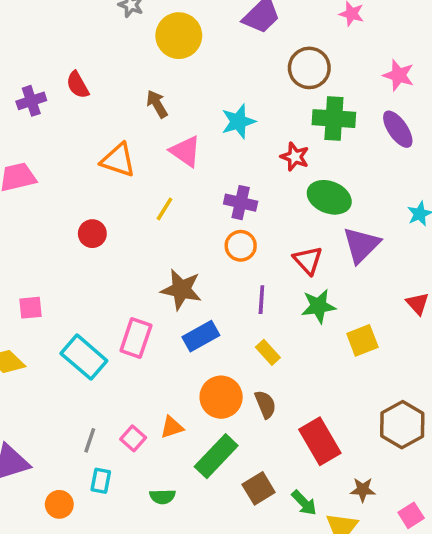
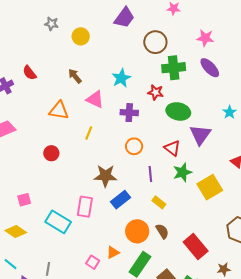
yellow circle: (179, 36) -> (81, 36), size x0.7
purple cross: (241, 203) -> (129, 113), moved
yellow square: (362, 340) -> (210, 187), size x1.4
gray line: (90, 440) -> (48, 269), moved

